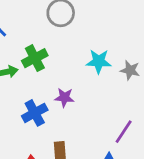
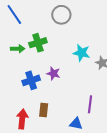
purple line: (124, 132) -> (90, 104), turned -36

